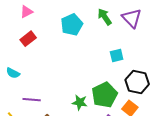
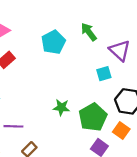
purple triangle: (132, 18) -> (120, 50), moved
green star: (80, 102) -> (61, 107), moved

